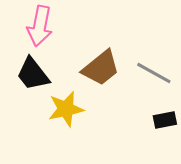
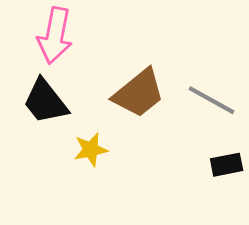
yellow star: (66, 109) -> (91, 150), size x0.7

